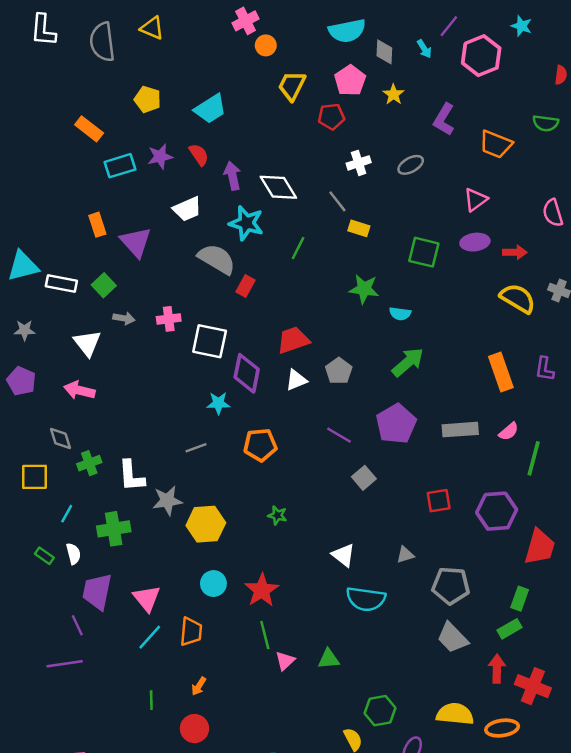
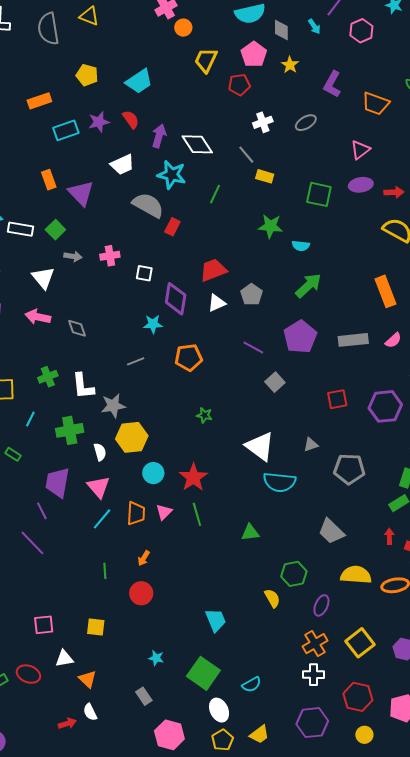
pink hexagon: (481, 56) -> (361, 31), size x0.7
orange rectangle: (89, 129) -> (39, 101), turned -55
purple arrow: (232, 176) -> (159, 136), turned 30
white square: (210, 341) -> (144, 273), size x0.6
gray diamond: (60, 438) -> (77, 328), moved
yellow hexagon: (206, 524) -> (132, 437), moved
white semicircle: (73, 554) -> (100, 452), moved
white triangle: (343, 555) -> (260, 446), size x1.5
gray trapezoid: (452, 638) -> (331, 531), moved
pink triangle: (285, 661) -> (164, 512), moved
purple line: (65, 664) -> (32, 543), turned 56
red arrow: (497, 669) -> (389, 536), size x0.7

